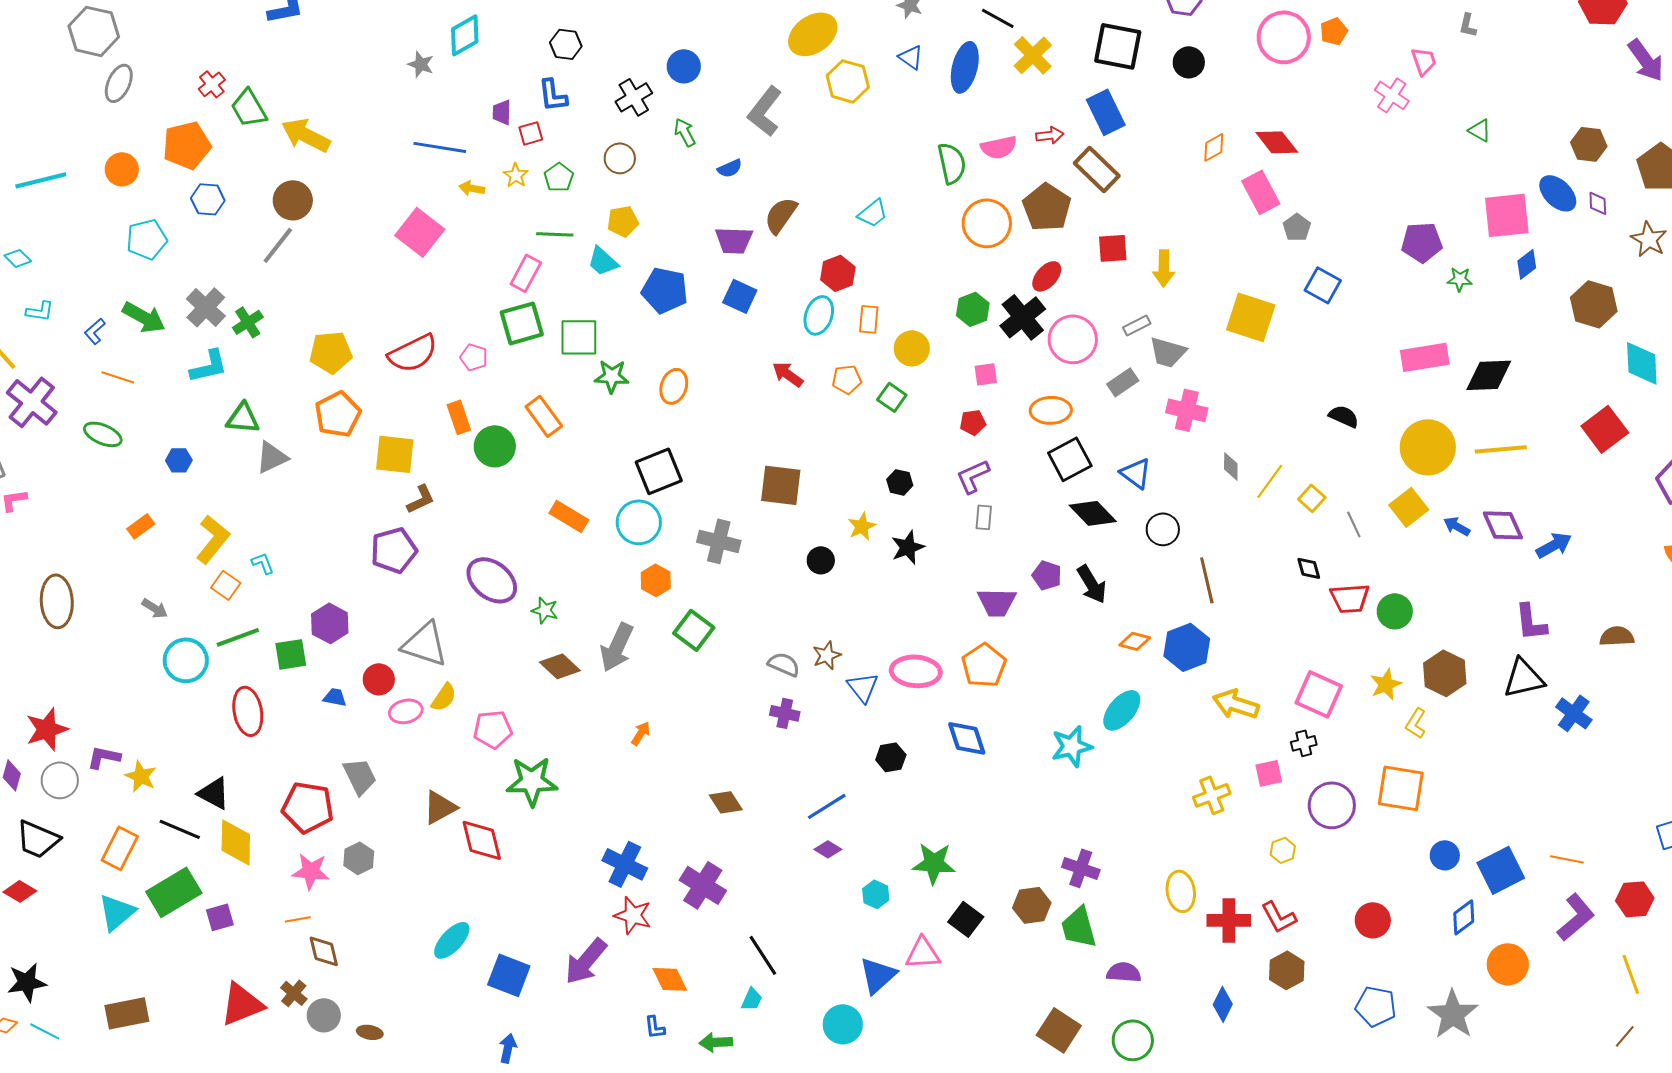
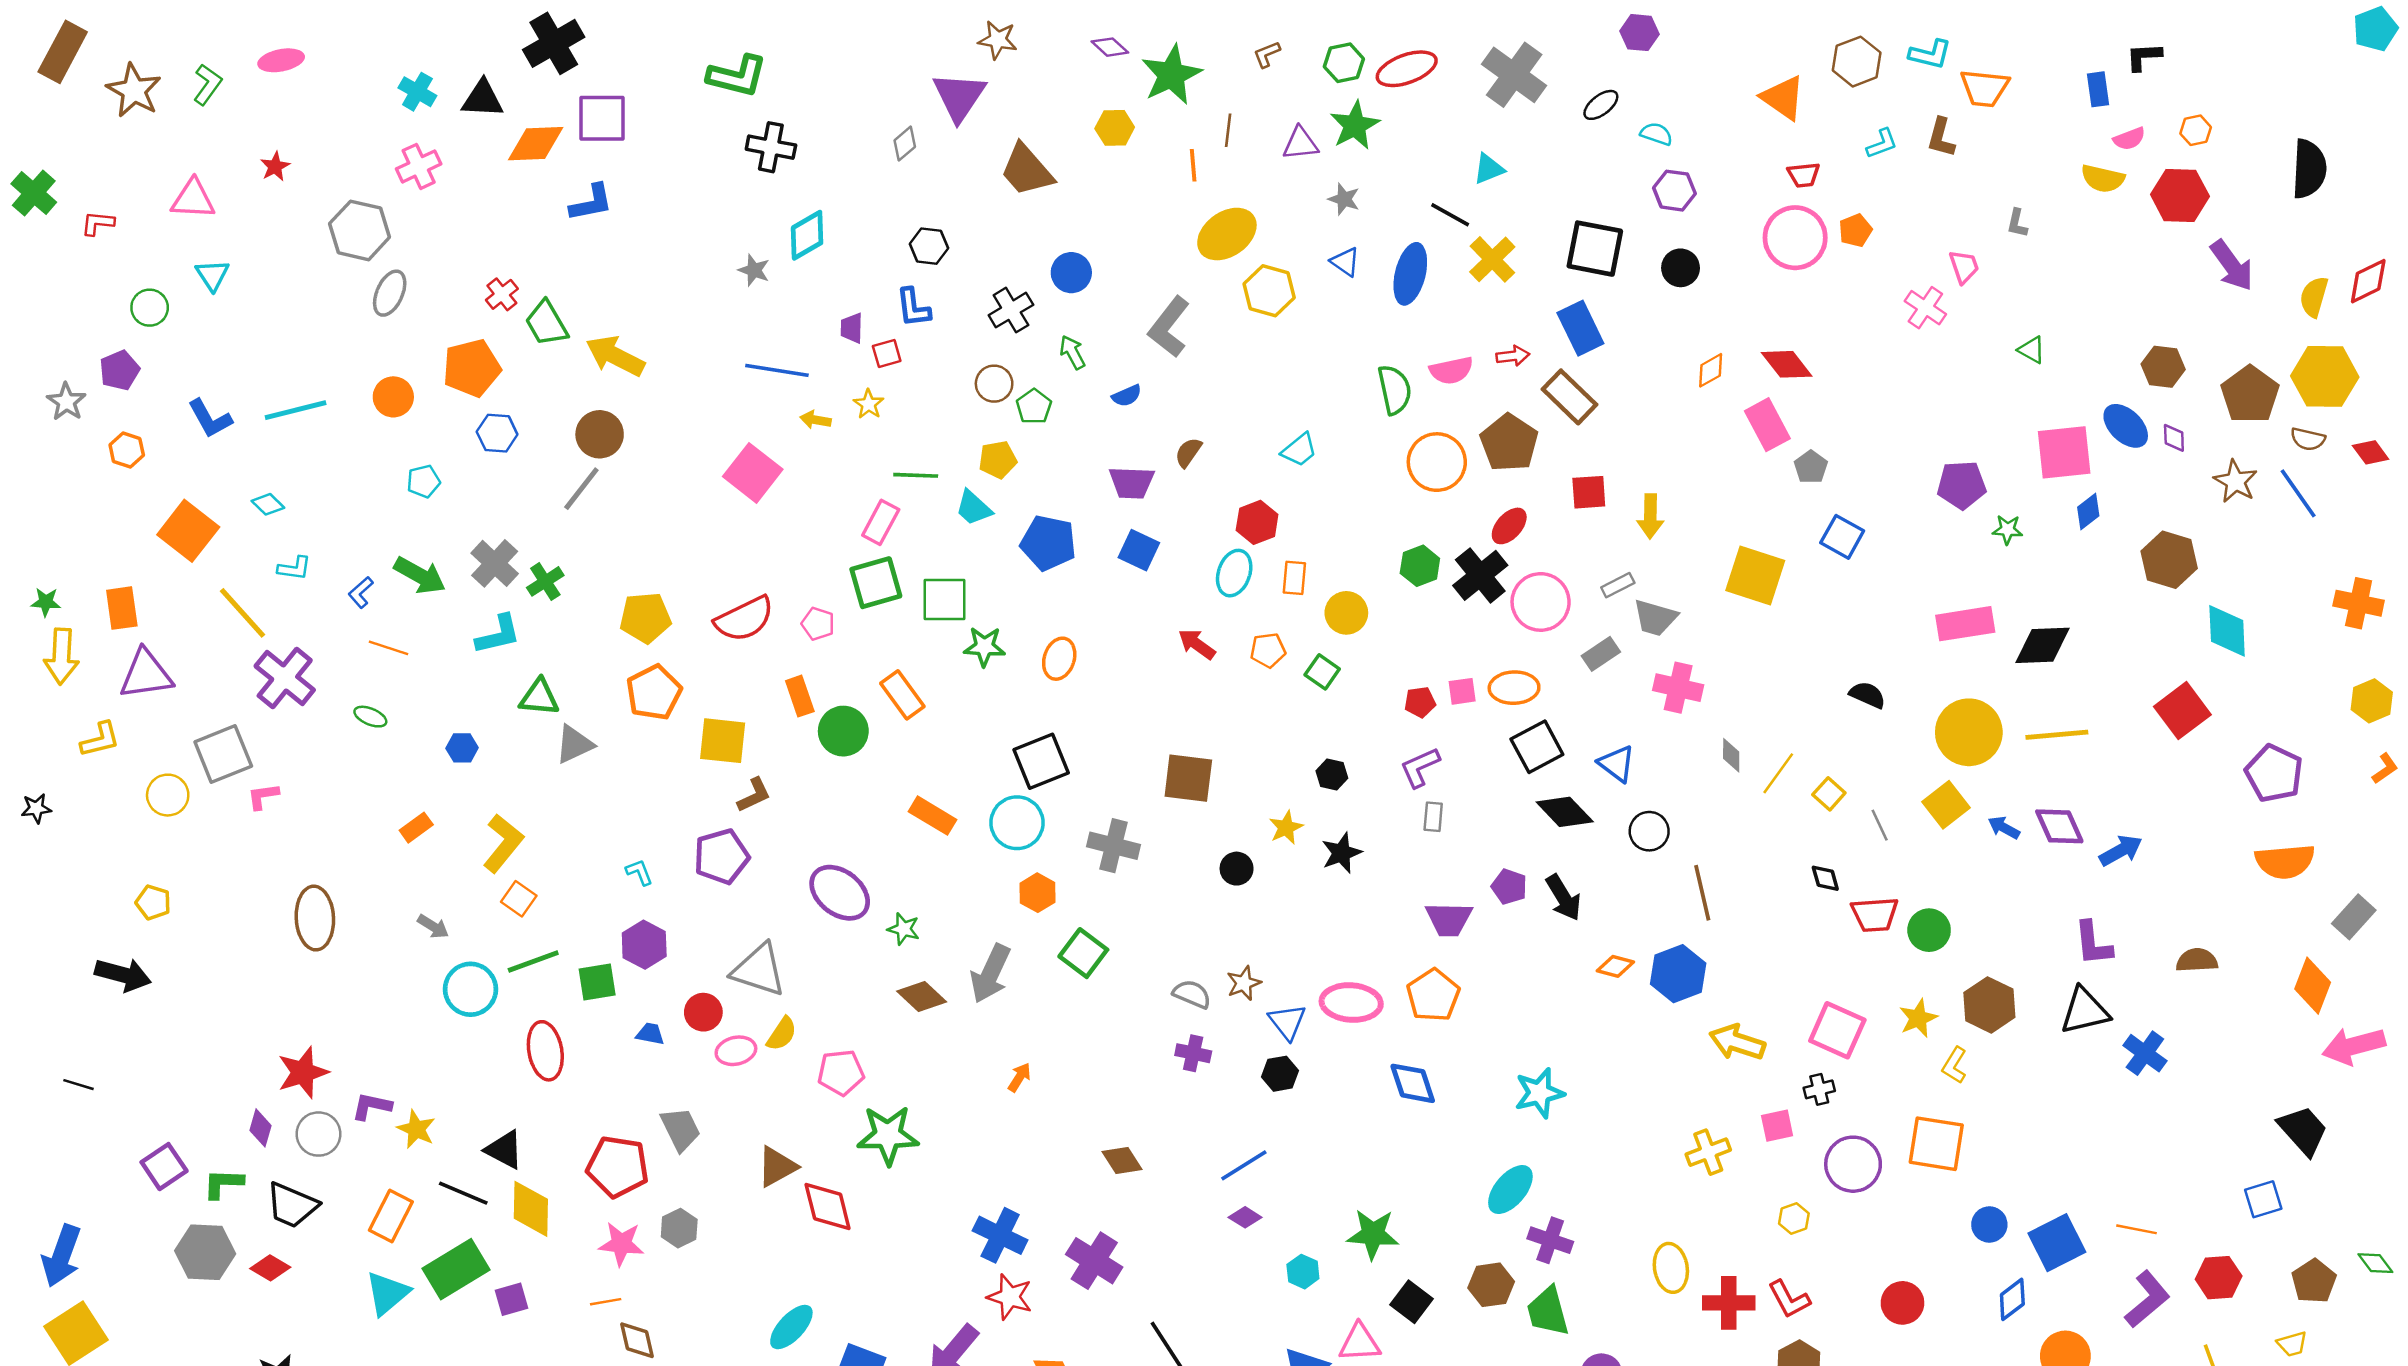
green pentagon: (559, 177) -> (1034, 407), moved
brown semicircle: (781, 215) -> (1188, 452), size x0.7
cyan pentagon: (147, 239) -> (423, 481), size x0.7
pink square: (986, 374) -> (1462, 691), moved
green ellipse: (103, 434) -> (370, 717), size x0.7
cyan L-shape: (263, 563) -> (639, 872), moved
cyan ellipse: (1122, 710) -> (1510, 1190), moved
black hexagon: (891, 757) -> (1280, 1074), moved

